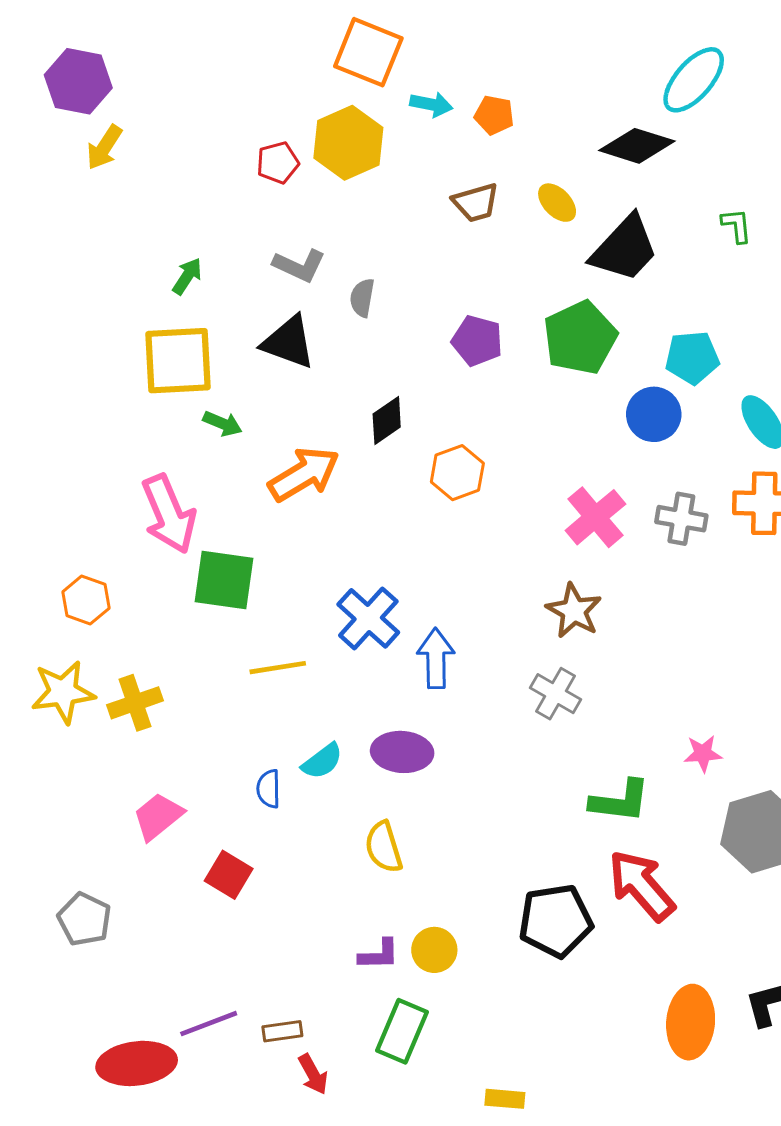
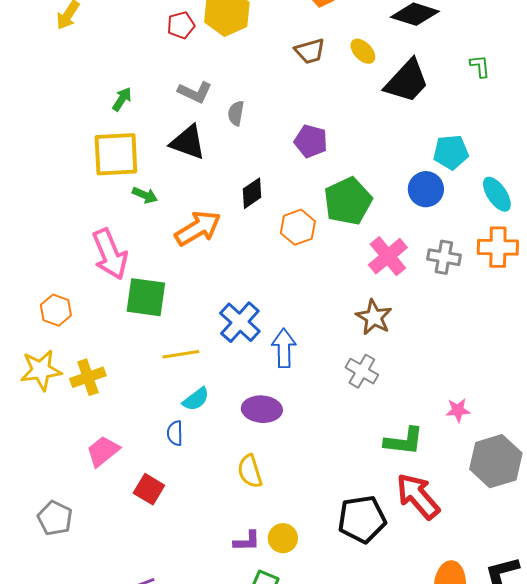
green pentagon: (580, 338) -> (348, 201), moved
cyan semicircle: (322, 761) -> (196, 399), moved

